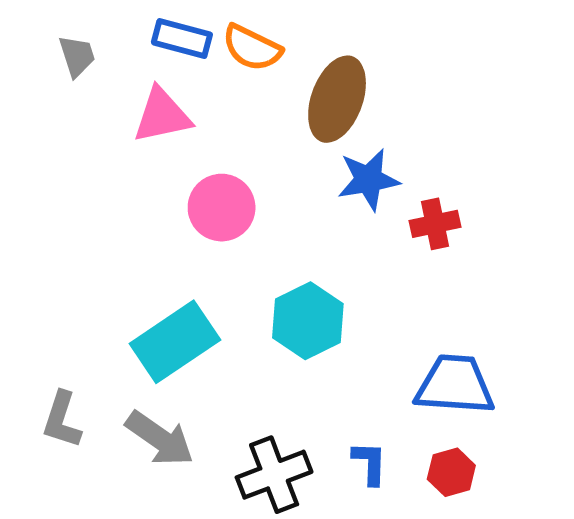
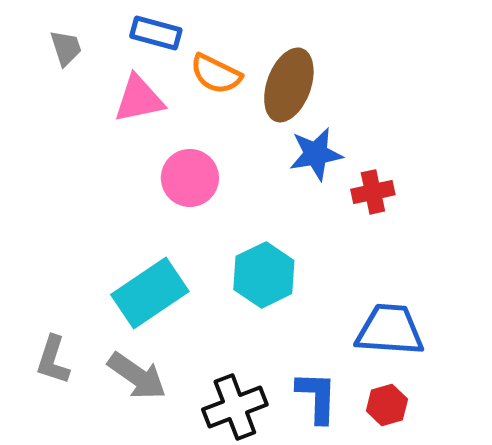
orange semicircle: (252, 48) -> (216, 74), moved
blue L-shape: (370, 463) -> (317, 397), size x1.4

